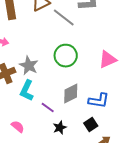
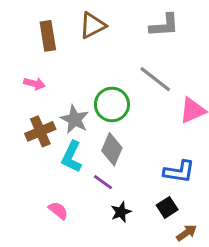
gray line: (64, 18) -> (155, 79), moved
green circle: (66, 56) -> (112, 104), moved
gray diamond: (71, 94) -> (112, 149), moved, turned -40

